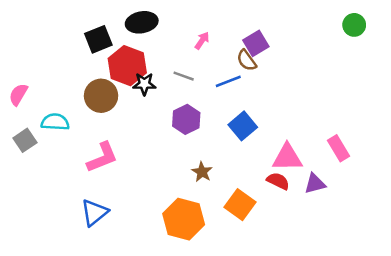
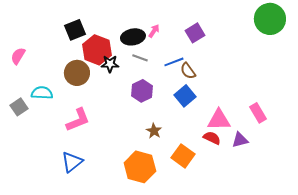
black ellipse: (142, 22) -> (133, 37), moved
green circle: (354, 25) -> (270, 19), size x1.8
brown semicircle: (247, 60) -> (188, 71), moved
pink semicircle: (18, 94) -> (18, 56), moved

